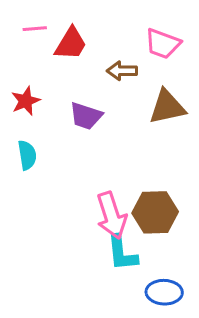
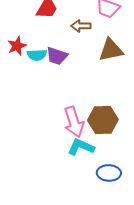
cyan semicircle: (27, 155) -> (37, 55), moved, turned 96
cyan L-shape: (122, 253) -> (81, 147), turned 120

